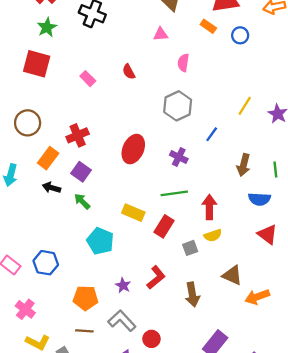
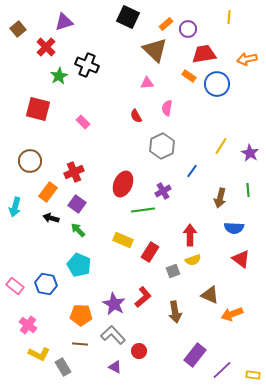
green star: (47, 27) -> (59, 76), moved
blue circle: (240, 35) -> (217, 84), size x1.6
red semicircle: (129, 72) -> (136, 116), moved
purple cross: (179, 157) -> (163, 191), turned 35
green line: (275, 169) -> (248, 190), moved
green line: (174, 193) -> (143, 210), moved
cyan pentagon: (100, 241) -> (79, 265), moved
purple star: (123, 285) -> (114, 304), size x1.6

